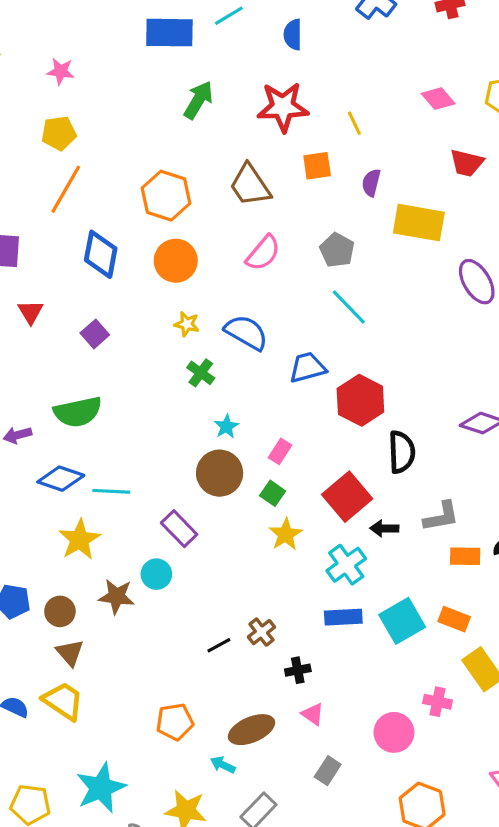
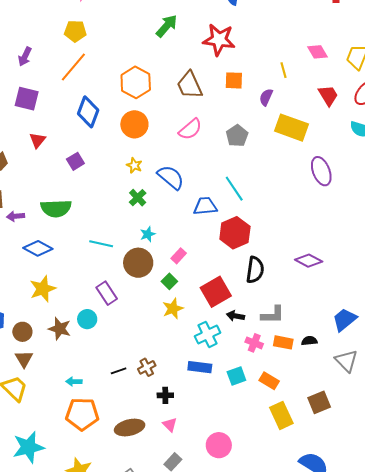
yellow line: (354, 123) -> (283, 70), moved
red trapezoid: (467, 163) -> (328, 95), turned -145
cyan line: (349, 307) -> (234, 189), moved
cyan line: (111, 491) -> (101, 244), moved
cyan square: (402, 621) -> (236, 376), size x0.7
pink cross: (437, 702) -> (254, 343), moved
orange pentagon: (175, 722) -> (82, 414), size x1.4
cyan arrow: (223, 765) -> (74, 382), moved, turned -35

